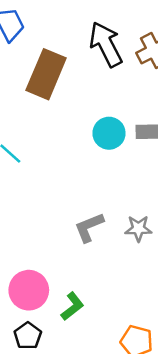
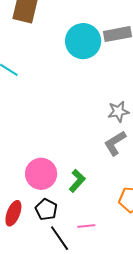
cyan circle: (109, 133) -> (83, 41), size x1.4
gray L-shape: (89, 227) -> (115, 143), moved

